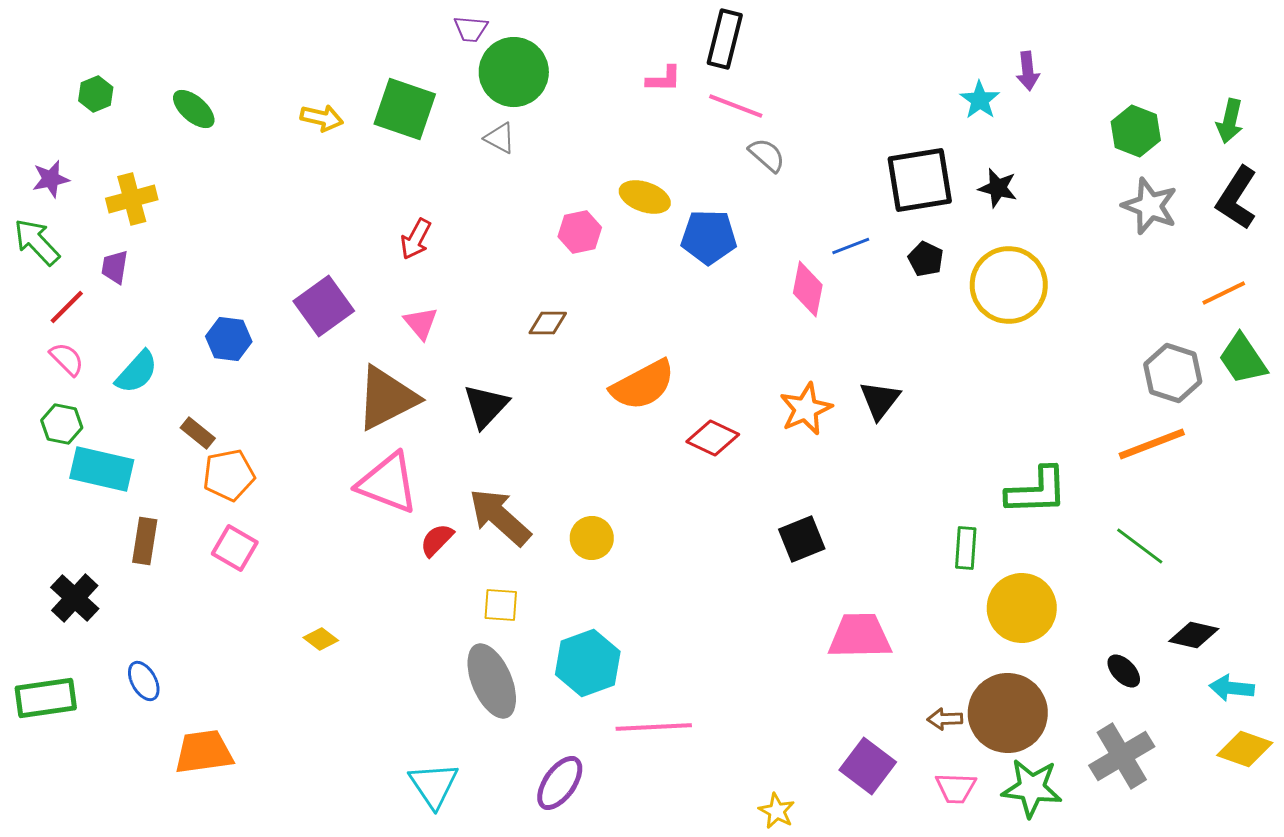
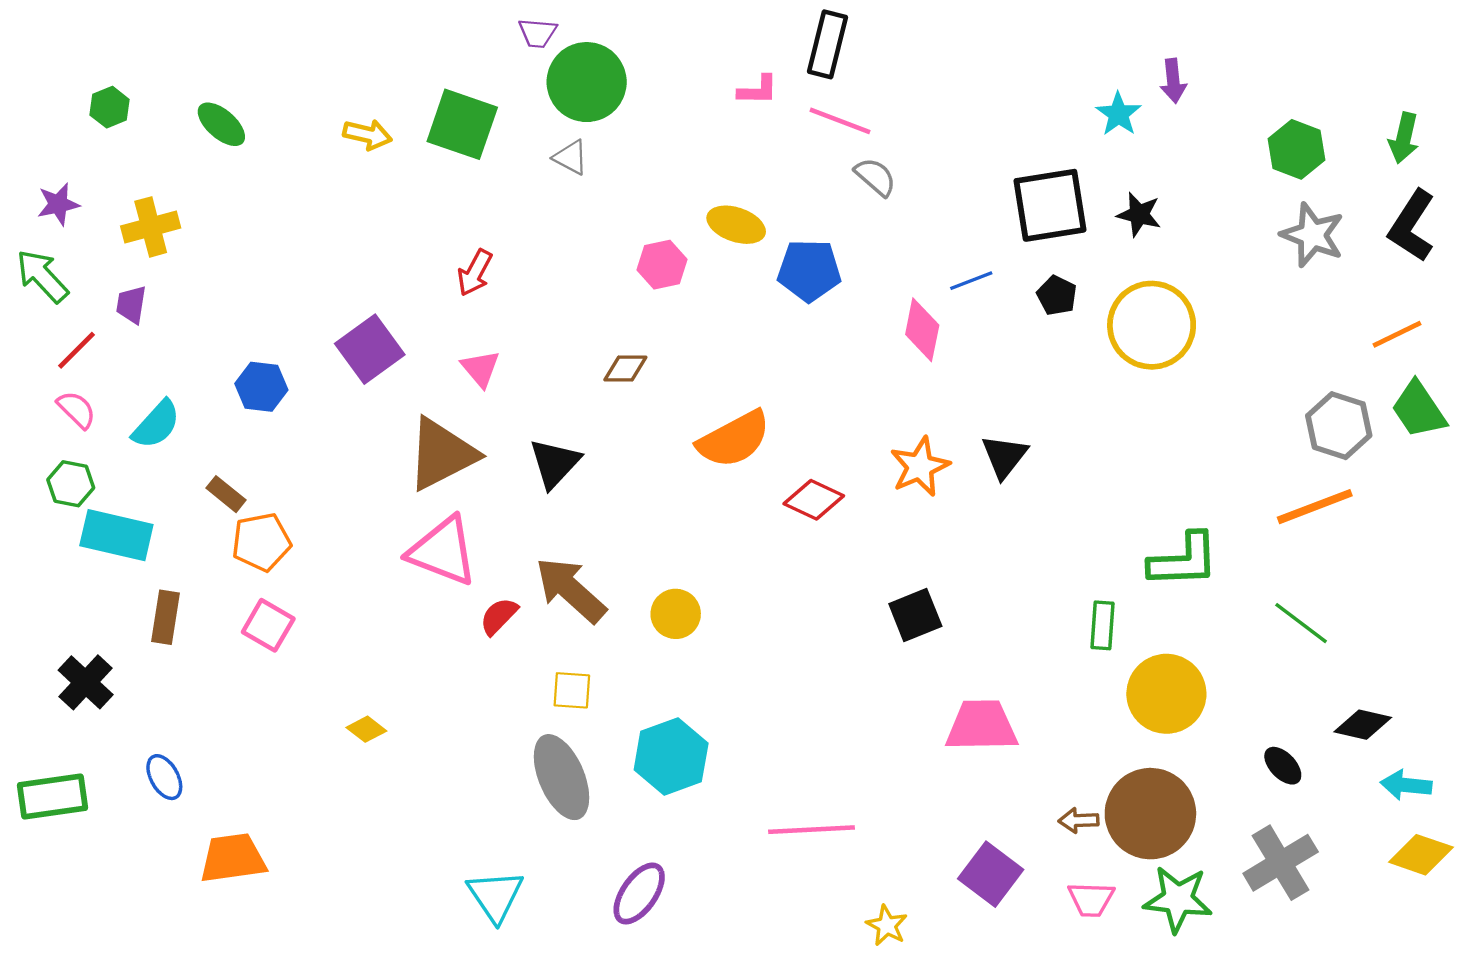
pink line: (654, 727) -> (811, 830), moved

